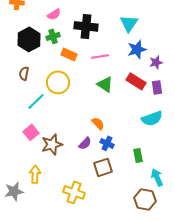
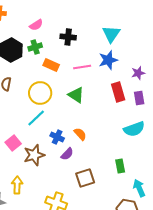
black cross: (86, 26) -> (68, 37), size x0.7
blue star: (137, 49) -> (108, 60), moved
red rectangle: (136, 81) -> (118, 92), turned 42
green triangle: (105, 84) -> (76, 95), moved
cyan line: (36, 101) -> (36, 118), moved
blue cross: (107, 143) -> (57, 137), moved

